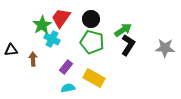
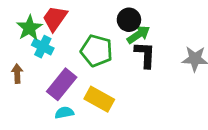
black circle: (91, 19) -> (129, 20), moved
black L-shape: (128, 45) -> (145, 55), turned -30
purple rectangle: (66, 67) -> (62, 84), size x1.6

